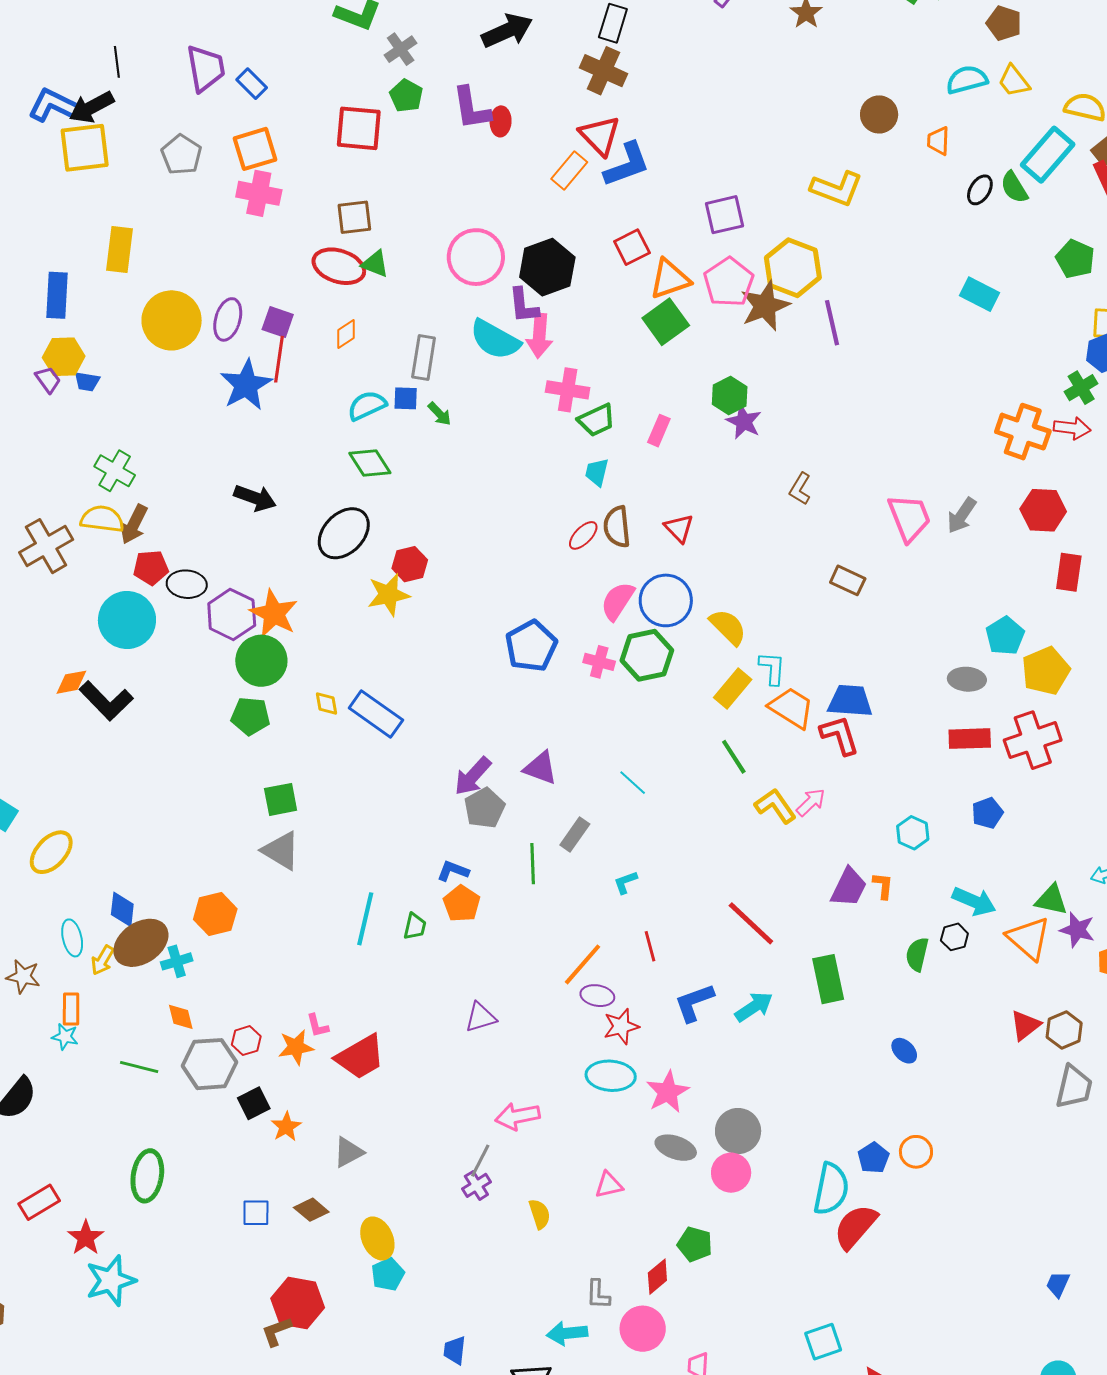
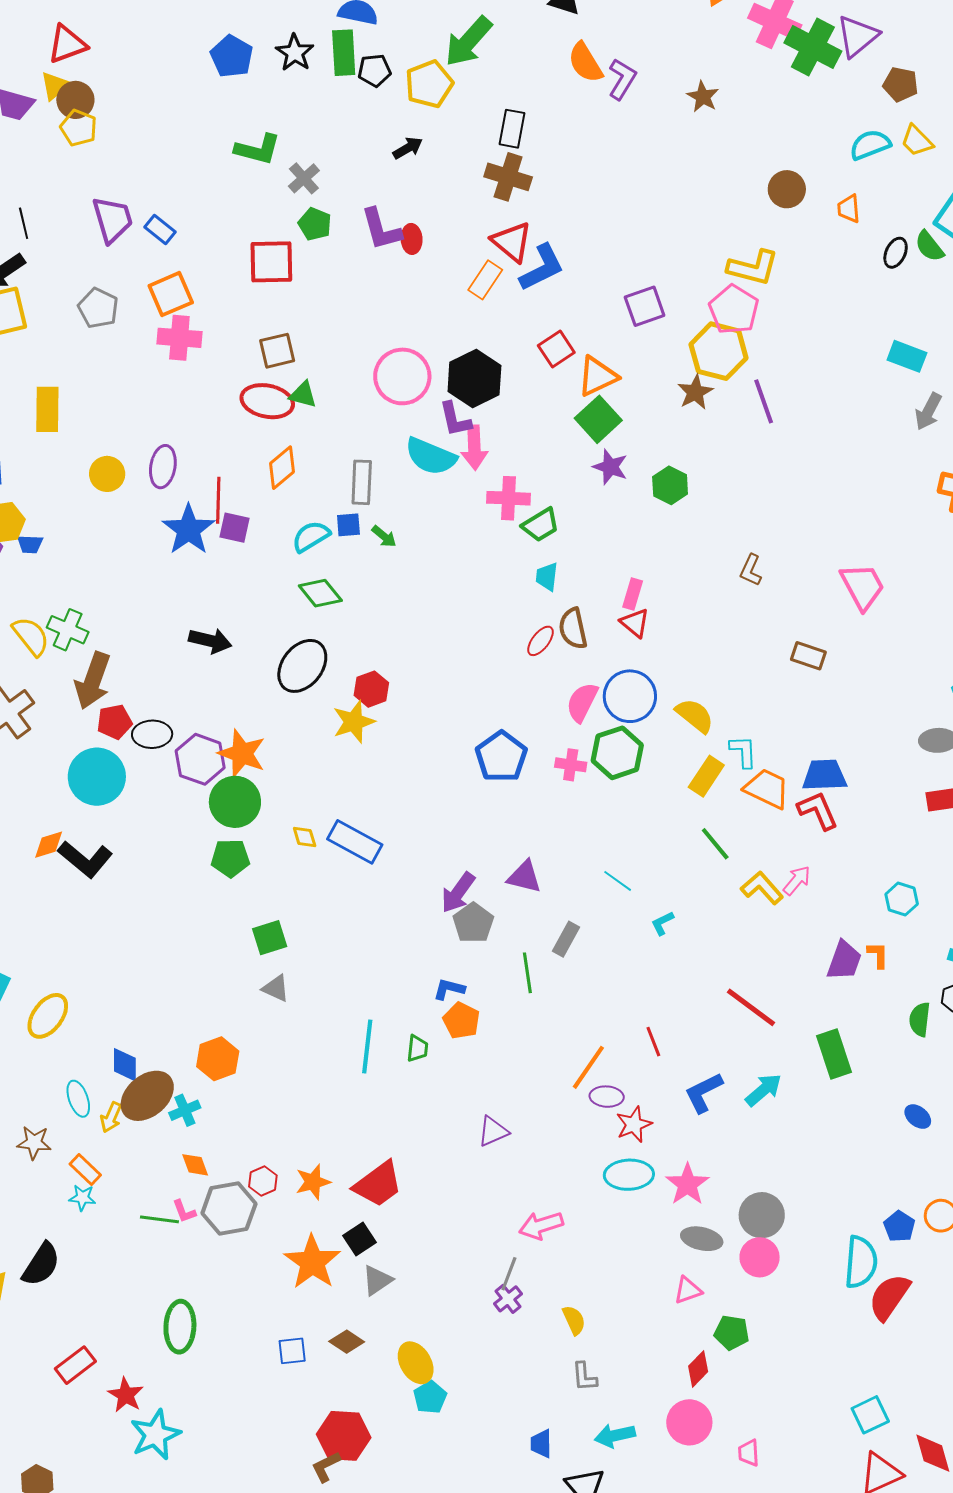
black arrow: (507, 31) -> (408, 148), size x0.6
pink pentagon: (729, 282) -> (734, 310), moved
brown star: (765, 306) -> (695, 392), size x0.7
yellow circle: (172, 320) -> (107, 474), size x0.6
purple square: (278, 322) -> (234, 528), moved
orange diamond: (346, 334) -> (282, 468), size x1.4
purple star: (744, 422) -> (610, 467), moved
pink rectangle: (659, 431) -> (633, 594), moved
gray arrow: (962, 515) -> (928, 411), moved
yellow semicircle: (102, 519) -> (31, 636), moved, turned 51
brown arrow: (134, 524) -> (93, 681), size x1.4
gray triangle: (281, 851) -> (276, 988), size x0.7
cyan L-shape: (626, 882) -> (662, 923), moved
orange rectangle: (71, 1009) -> (85, 1169), turned -40
pink L-shape: (317, 1026) -> (184, 1211), moved
black square: (254, 1103) -> (359, 1239), moved
orange star: (286, 1127) -> (312, 1262), size x1.8
pink triangle: (609, 1185) -> (688, 1290), moved
gray L-shape: (598, 1294) -> (584, 1377), moved
blue trapezoid: (455, 1350) -> (541, 1444), moved

